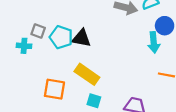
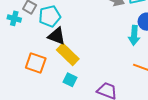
cyan pentagon: (61, 37) -> (50, 16), turned 30
black triangle: (82, 38) -> (57, 36), moved

